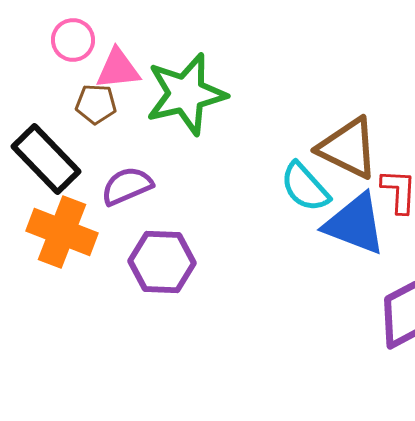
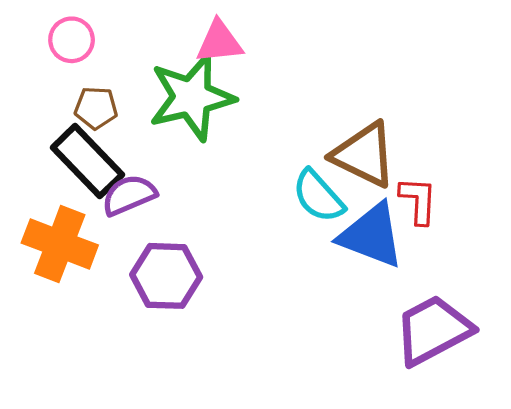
pink triangle: (118, 69) -> (219, 42), moved
black rectangle: (46, 159) -> (87, 161), moved

